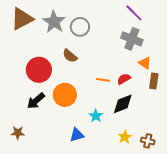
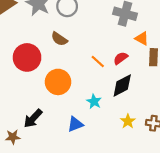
orange line: (103, 80) -> (98, 62), turned 40
black arrow: (36, 101) -> (33, 118), moved
brown star: (18, 133) -> (13, 137), moved

